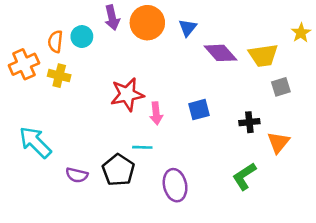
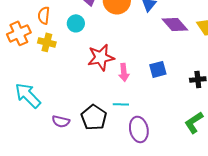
cyan circle: (82, 37) -> (76, 23), moved
cyan line: (142, 147) -> (121, 104), moved

